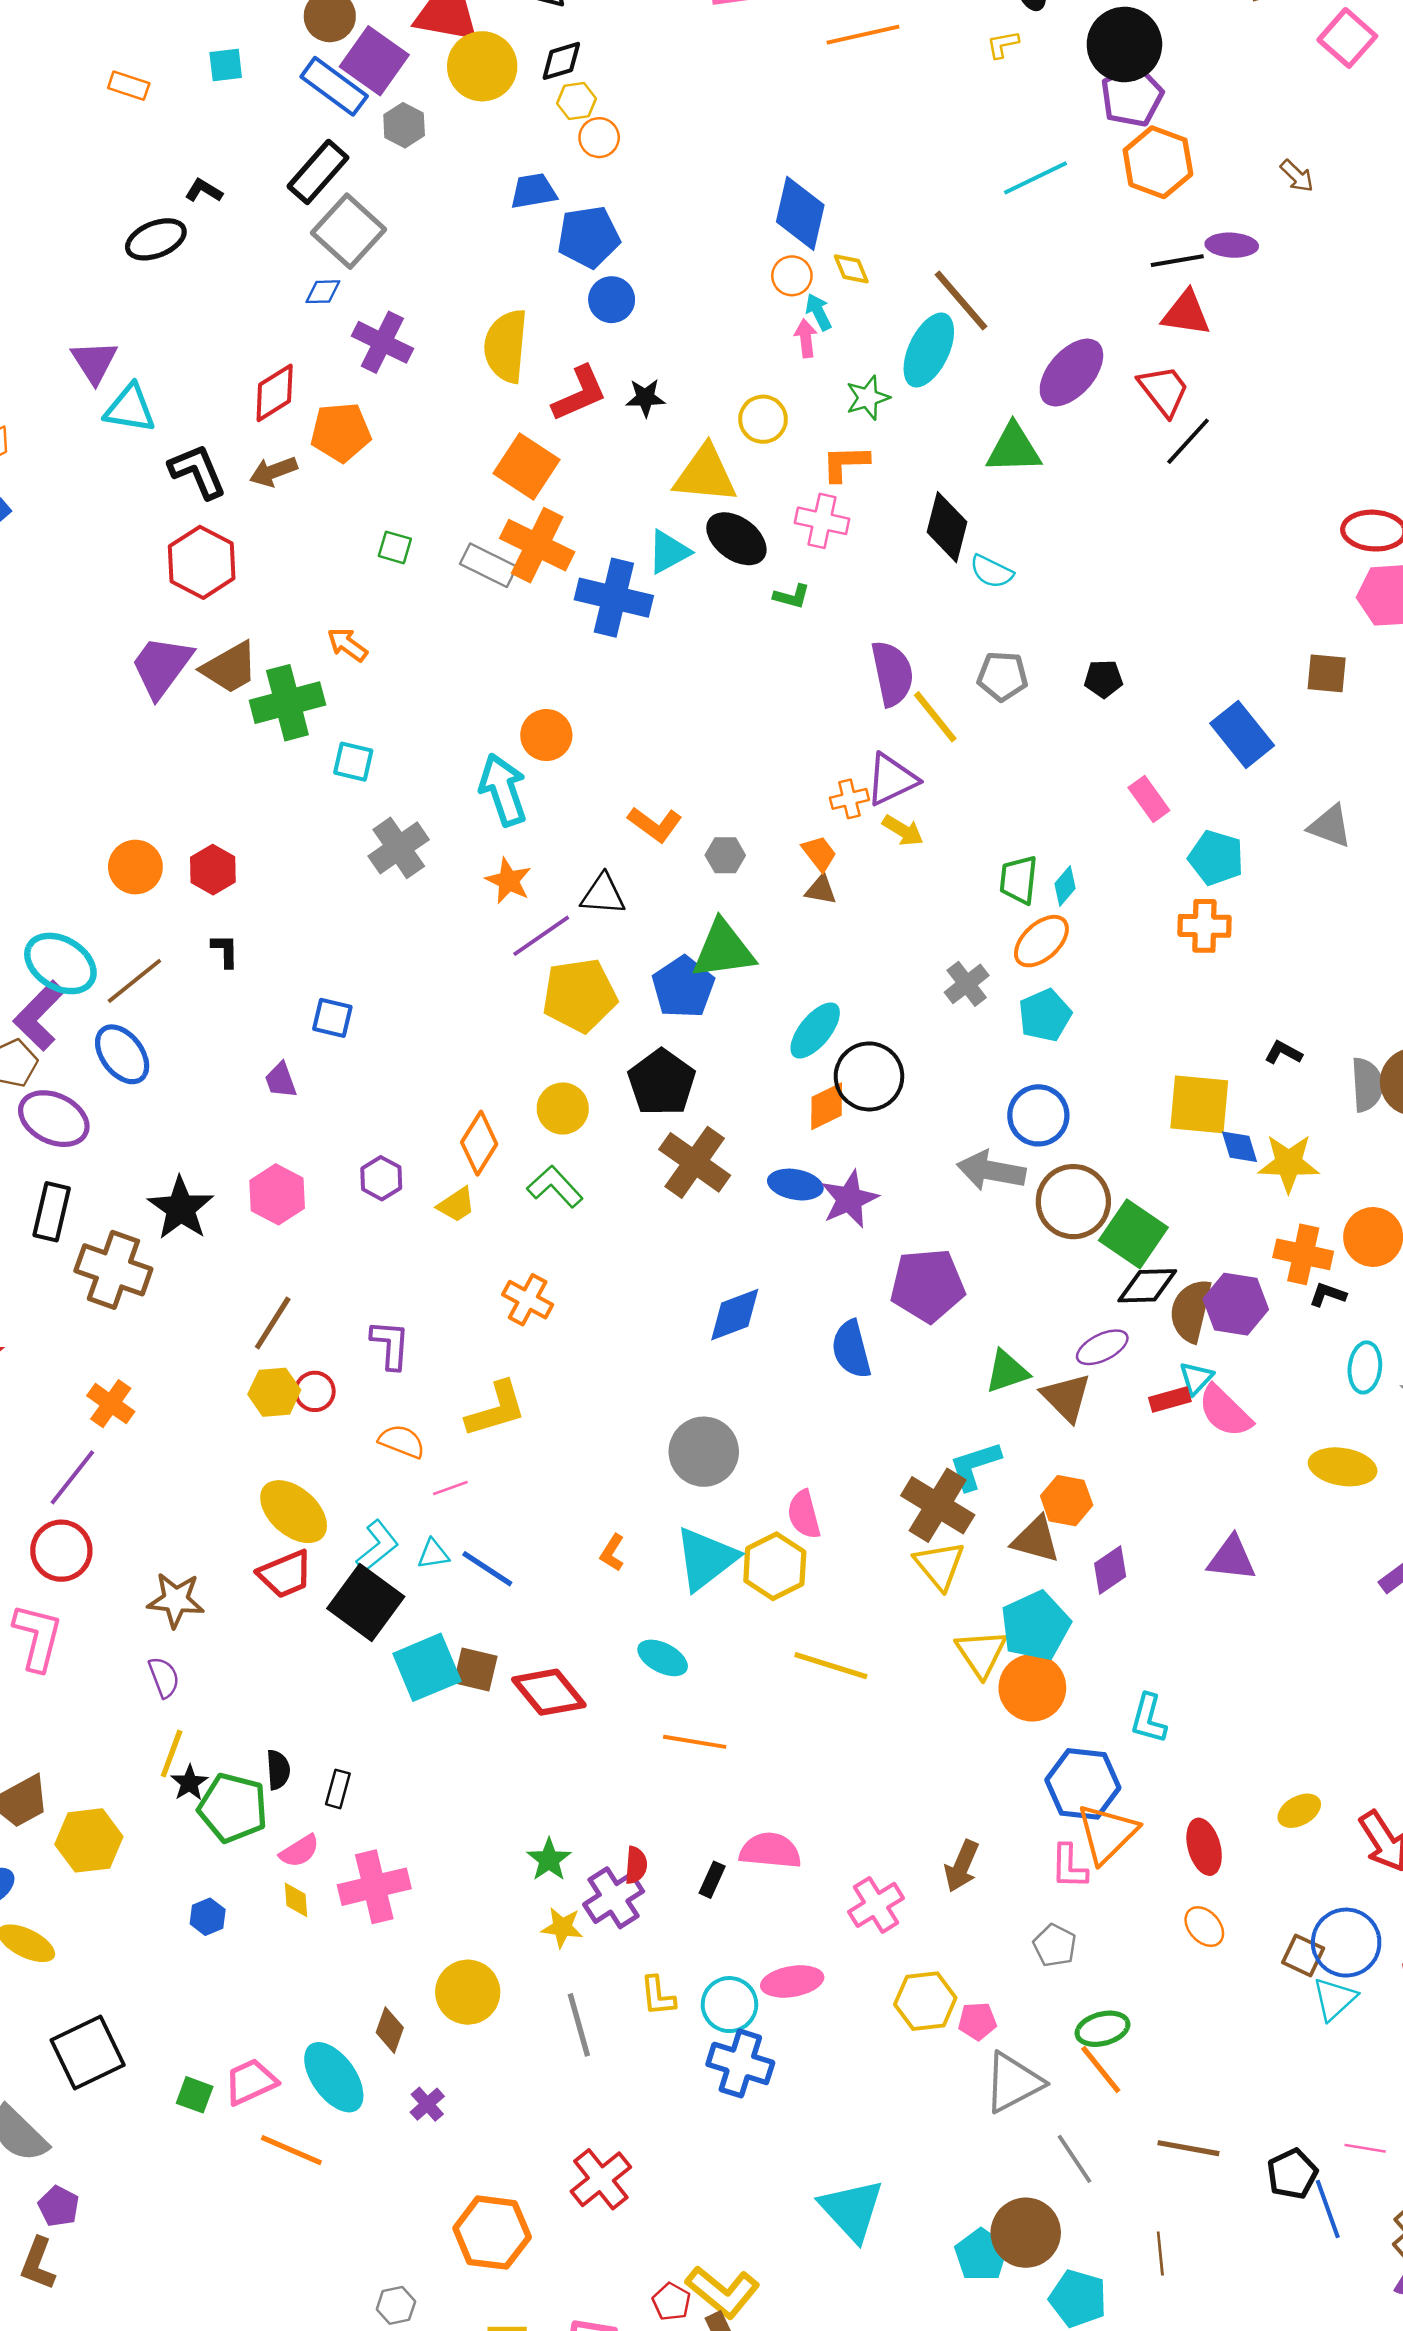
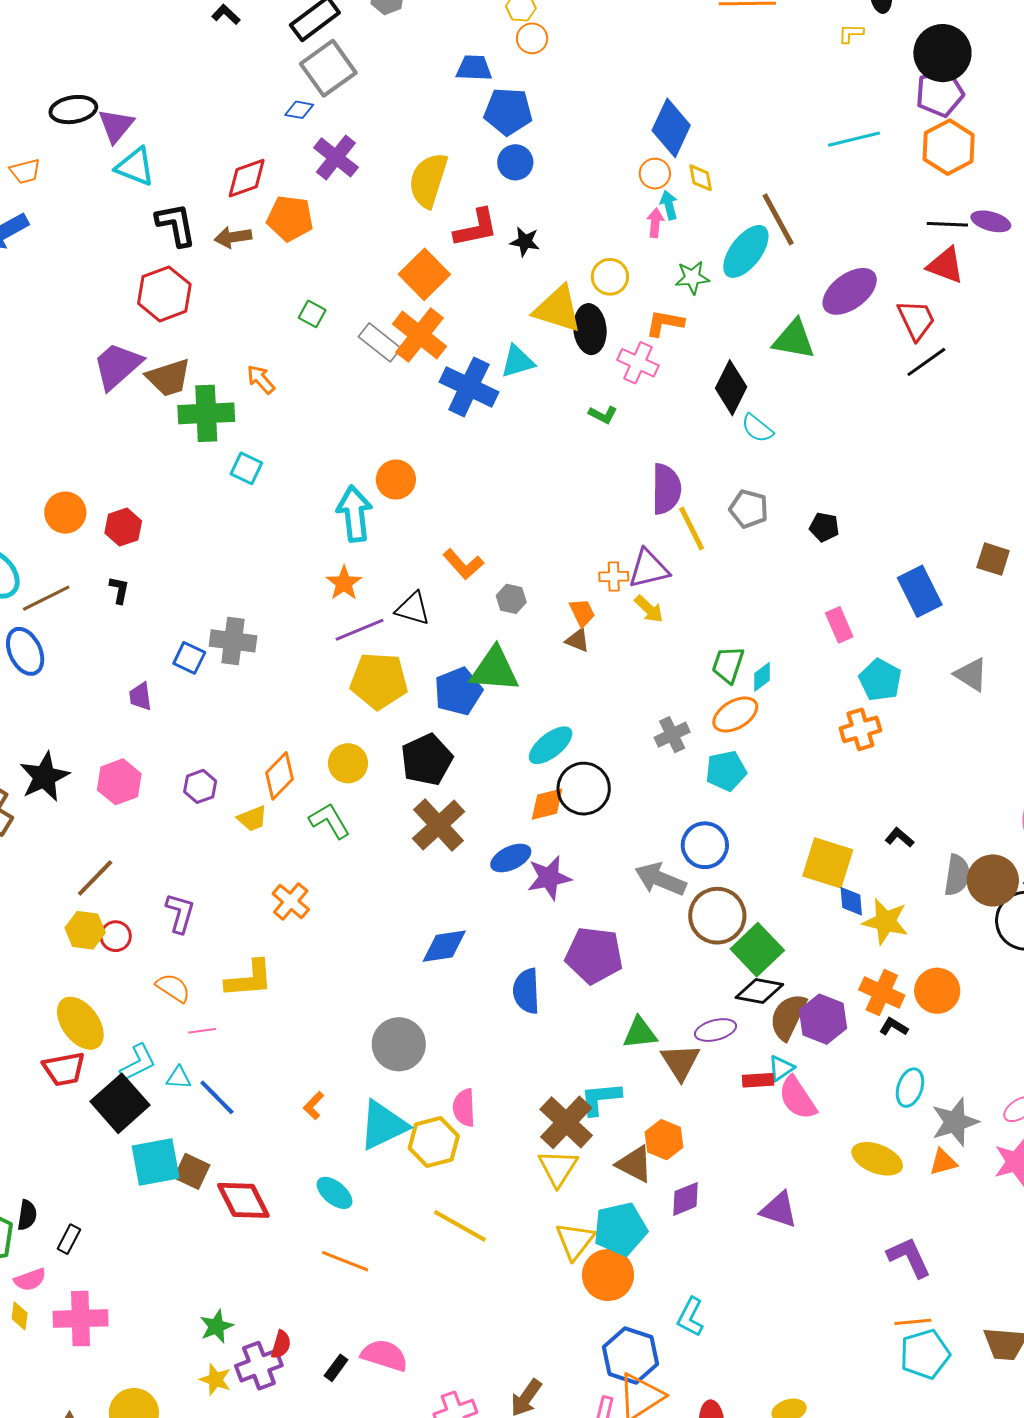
black ellipse: (156, 239) -> (73, 110), moved
black ellipse: (736, 539) -> (590, 329), moved, turned 36
gray cross: (399, 848) -> (233, 641), moved, turned 30
orange cross: (1204, 926) -> (860, 729), turned -30
blue ellipse: (795, 1185) -> (511, 858), turned -48

